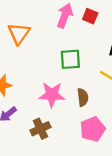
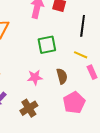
pink star: (52, 95) -> (35, 77), size x0.7

